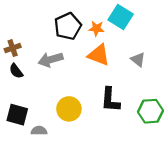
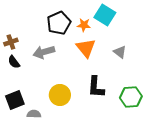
orange triangle: (99, 55) -> (86, 48), turned 30
black square: (17, 115) -> (15, 100), turned -36

